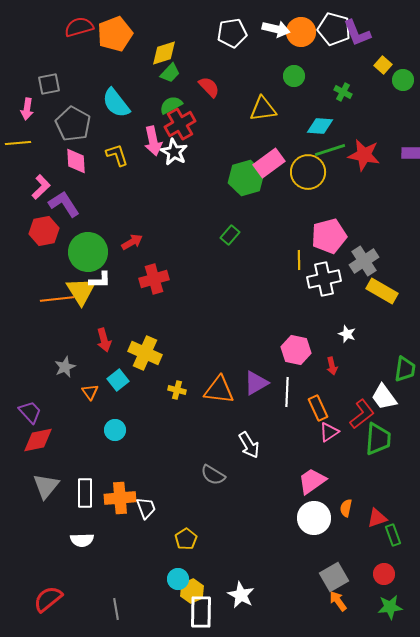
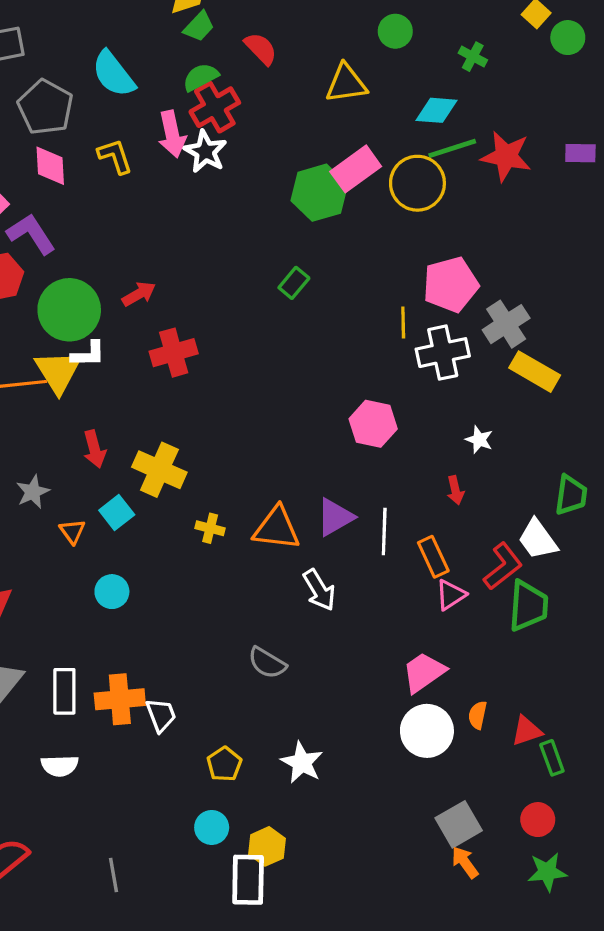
pink hexagon: (296, 350) -> (373, 424), moved
white arrow: (249, 445) -> (319, 590), moved
yellow hexagon: (192, 591) -> (267, 846), moved
white star: (241, 595) -> (302, 763), moved

